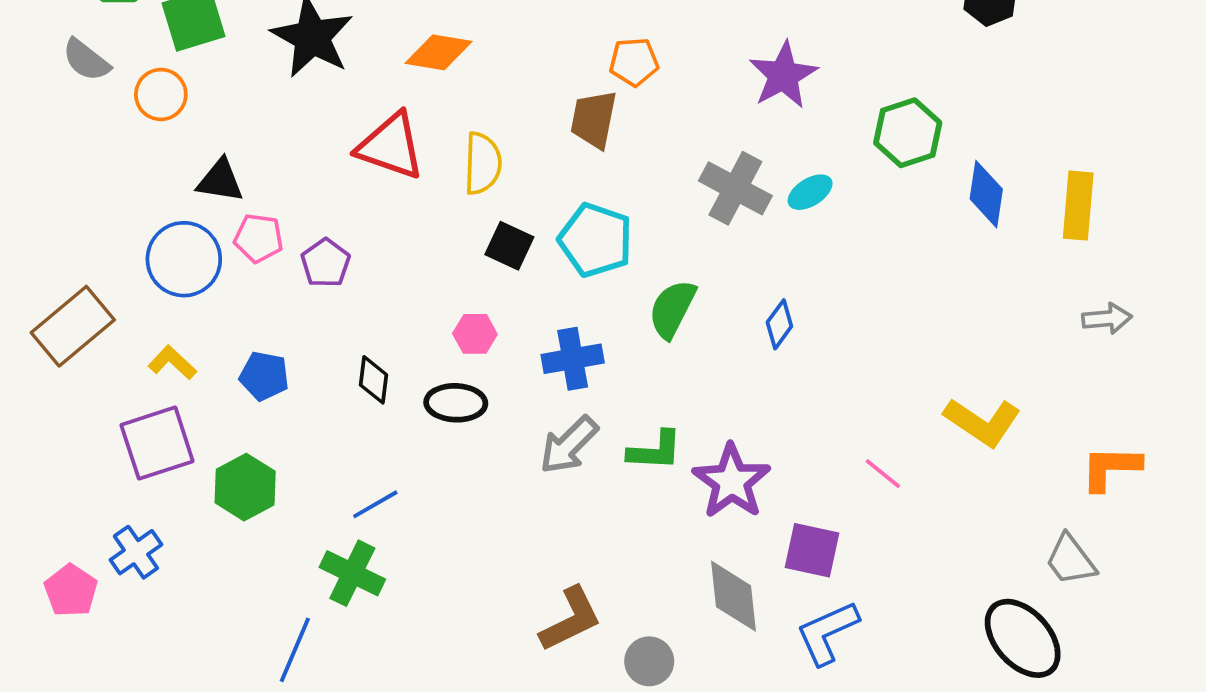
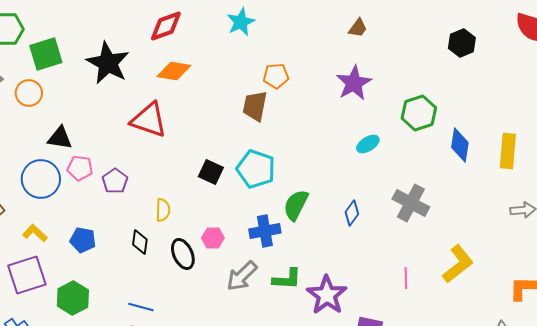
yellow semicircle: (483, 163) -> (163, 210), moved, size x0.7
gray cross: (735, 188) -> (411, 203), moved
pink hexagon: (475, 334) -> (213, 238), moved
blue cross: (573, 359) -> (265, 231), moved
black ellipse: (456, 403) -> (183, 254), turned 64
yellow L-shape: (982, 422) -> (458, 264), turned -72
pink line: (883, 474) -> (406, 278), moved, turned 50
blue line: (375, 504) -> (141, 307), turned 45

